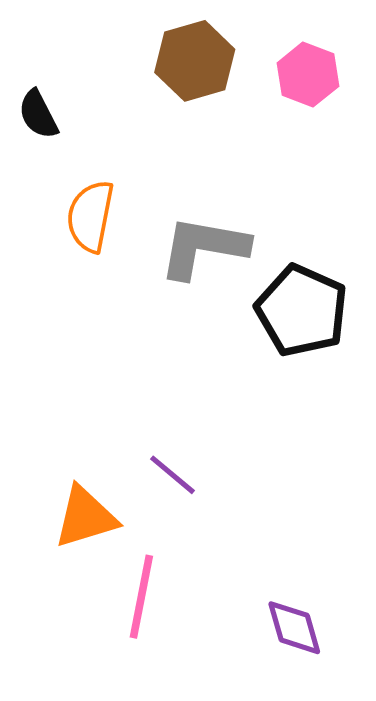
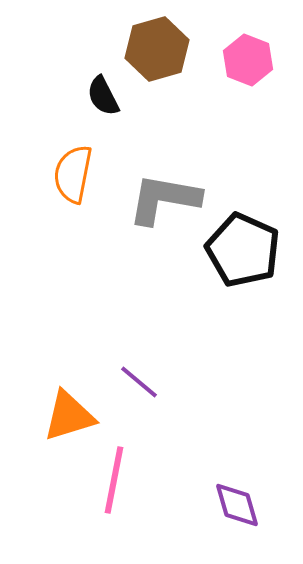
black semicircle: (38, 114) -> (103, 96), moved

